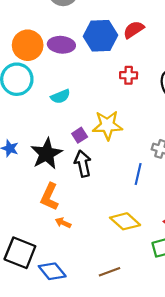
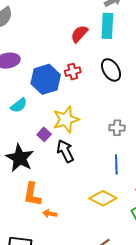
red semicircle: (134, 30) -> (79, 34), moved
blue hexagon: (100, 36) -> (46, 79), moved
black arrow: (83, 164) -> (65, 151), moved
blue line: (138, 174) -> (116, 164), moved

